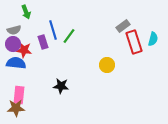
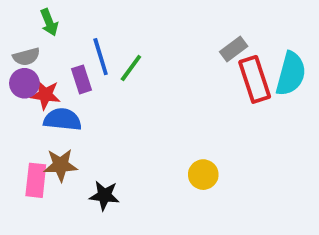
cyan semicircle: (153, 39) -> (291, 74), size x1.6
blue semicircle: (16, 63) -> (62, 119), moved
yellow circle: (107, 65) -> (203, 175), moved
black star: (61, 86) -> (104, 195), moved
brown star: (16, 108) -> (61, 165), moved

